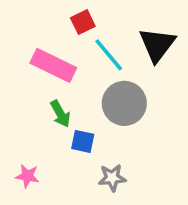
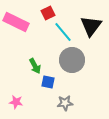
pink rectangle: (53, 65) -> (16, 22), moved

